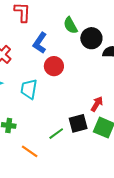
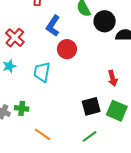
red arrow: (97, 104) -> (113, 78), moved, turned 133
green line: (56, 134) -> (89, 136), moved

